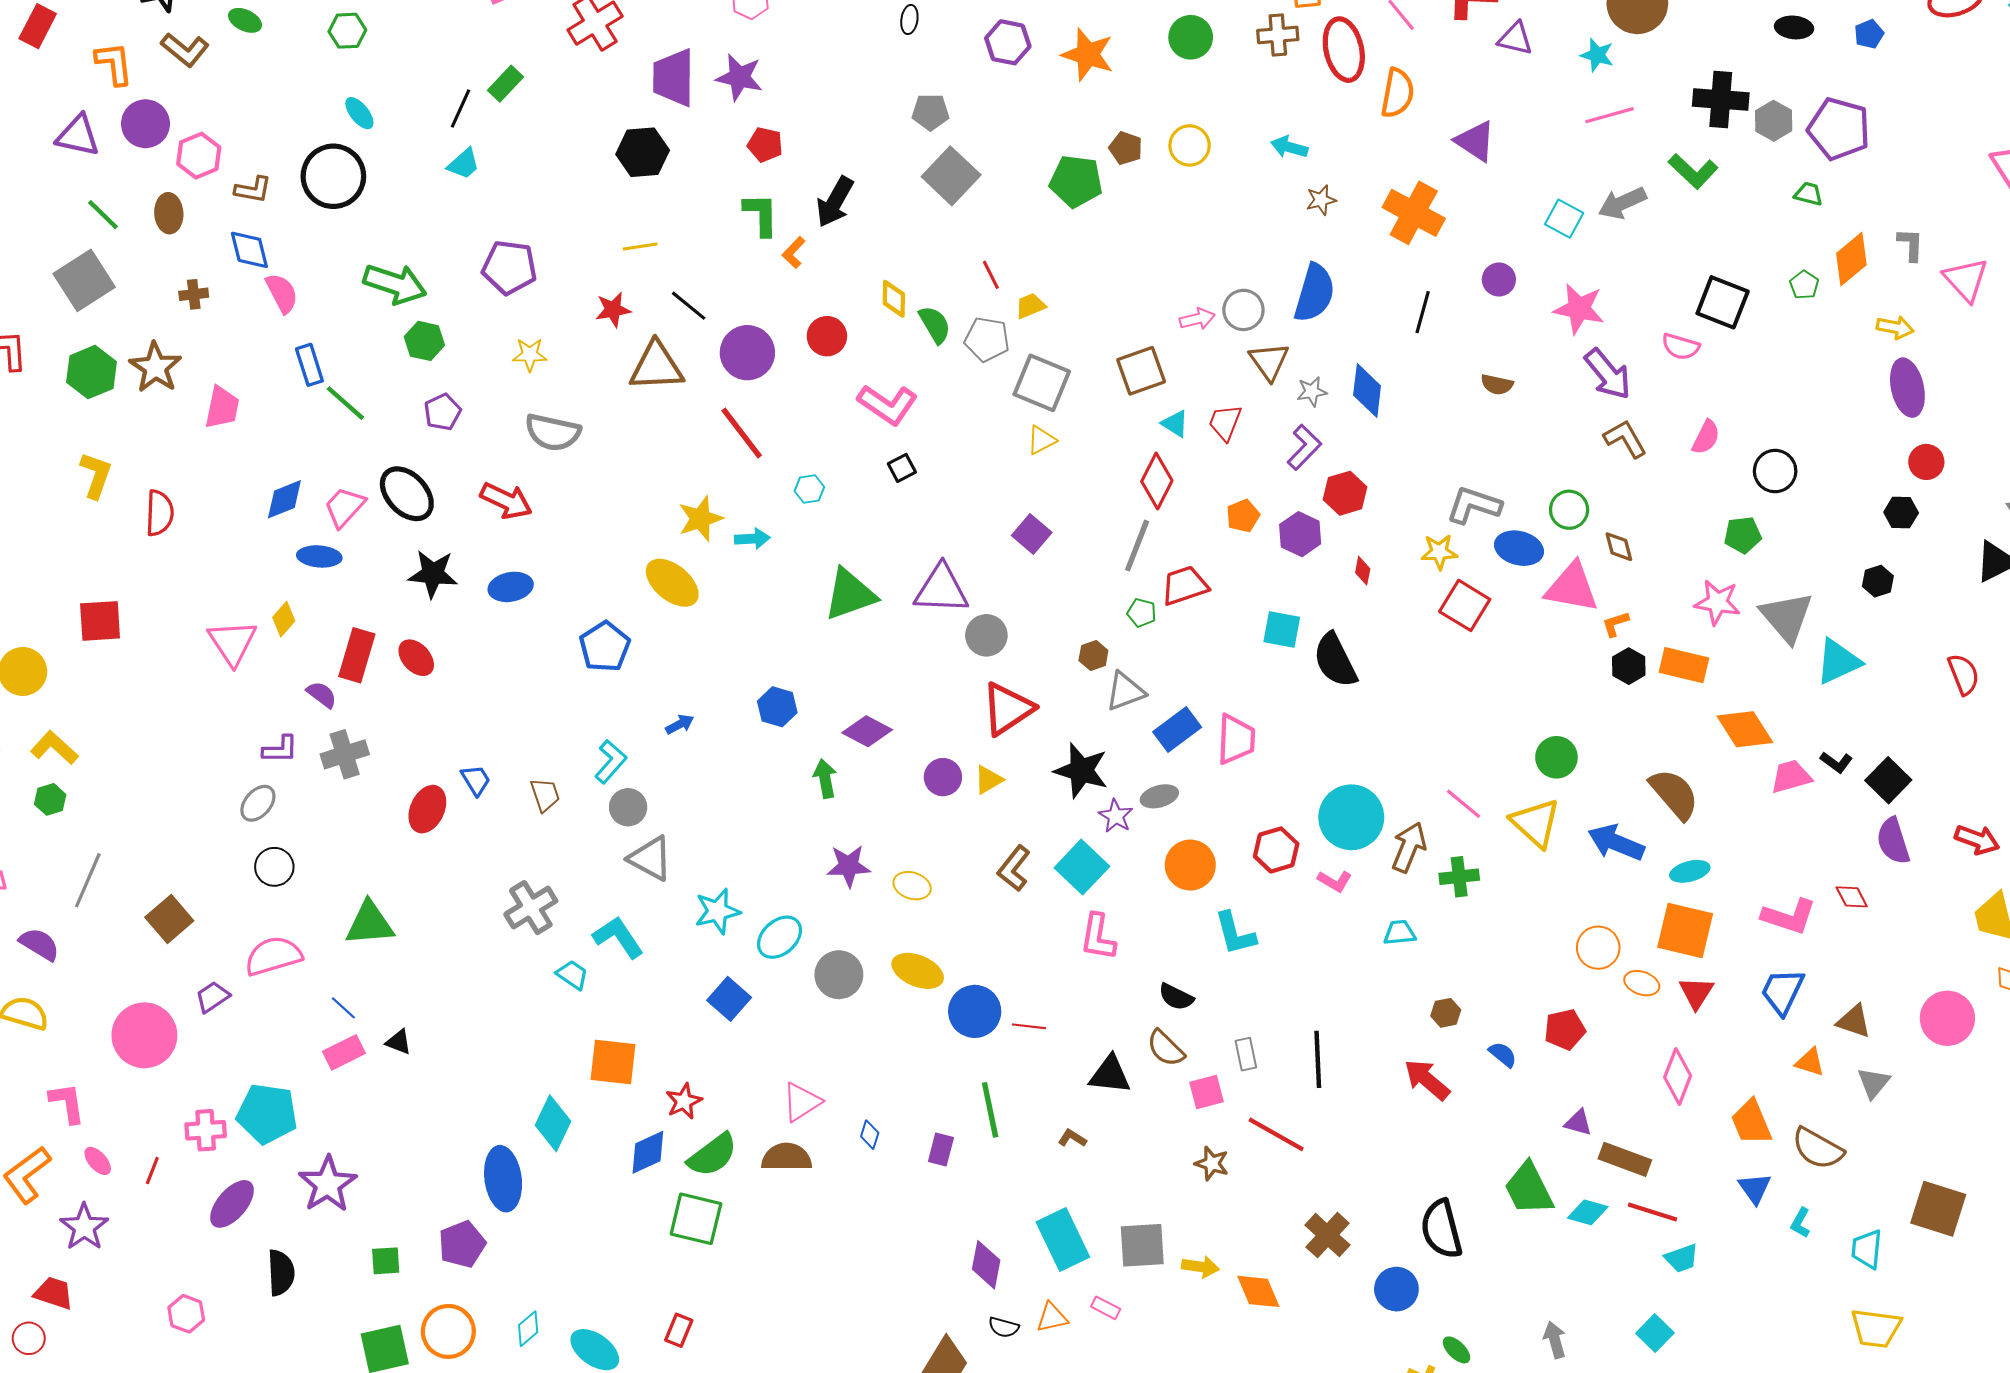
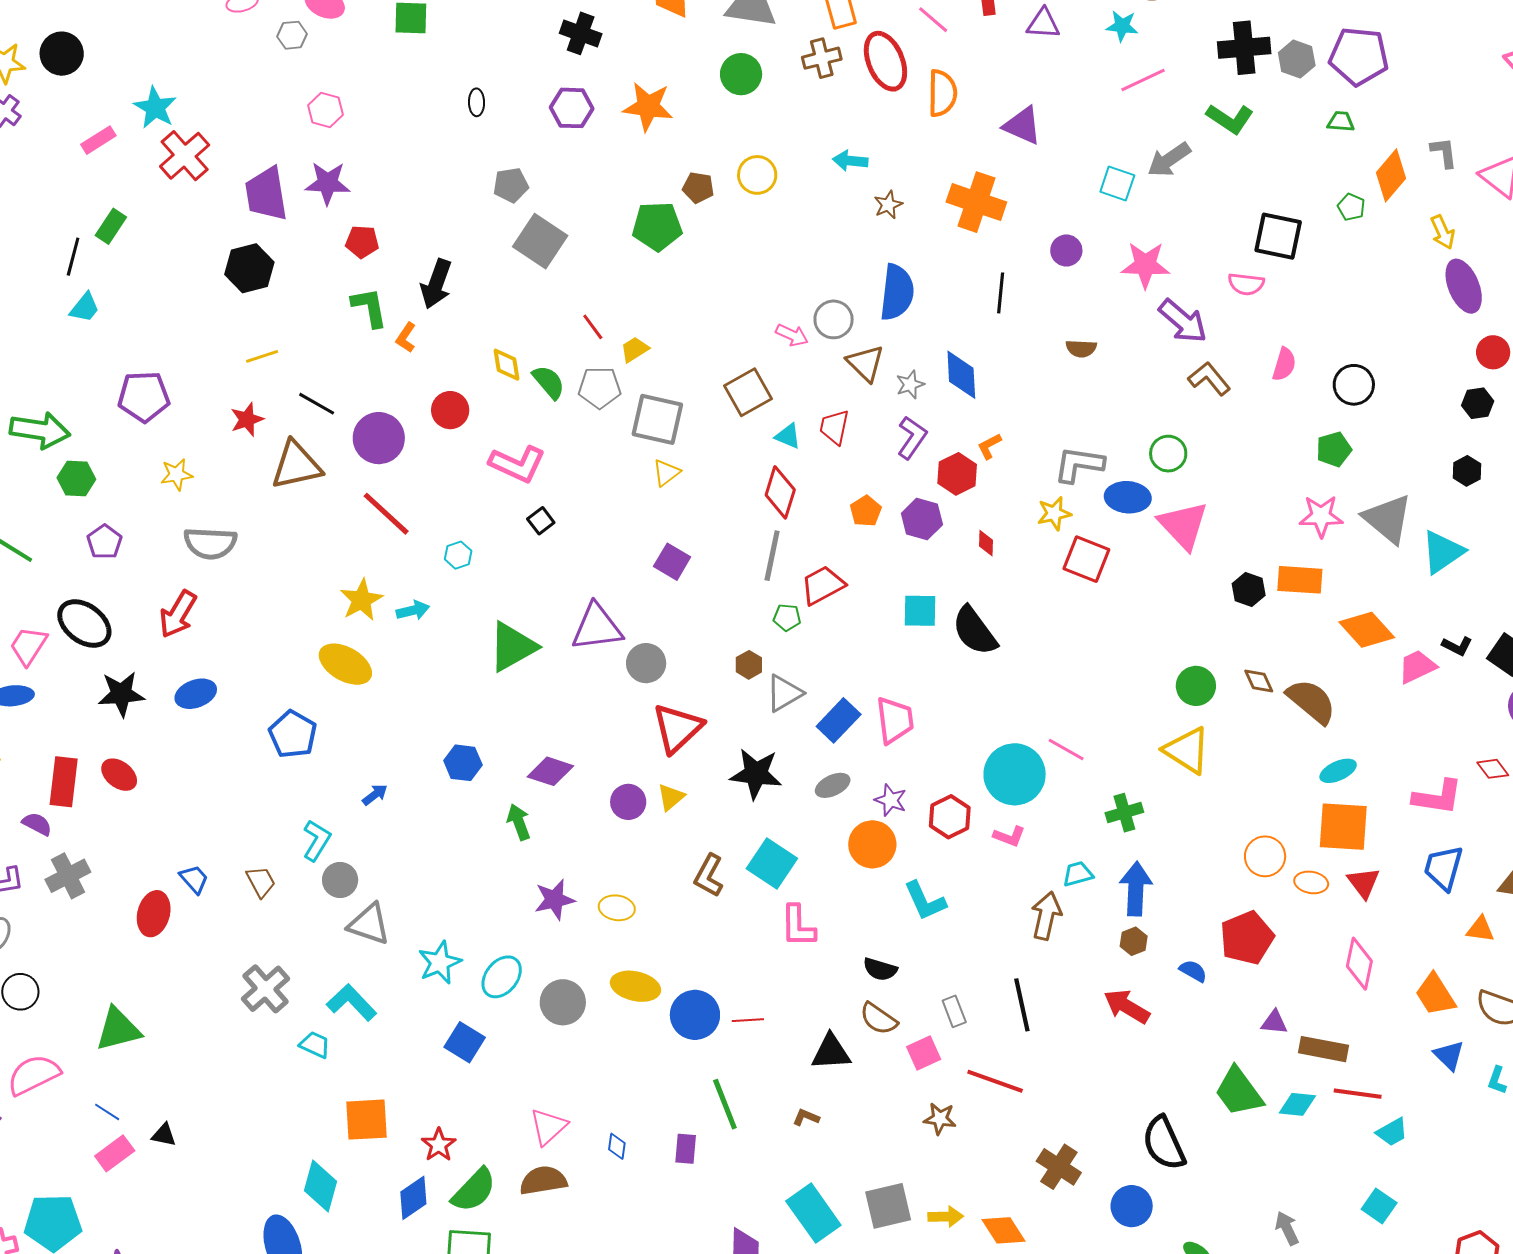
pink arrow: (1197, 319) -> (792, 335), turned 48
yellow arrow: (1895, 327) -> (1443, 232), turned 64
red arrow: (506, 501) -> (178, 614), turned 105
brown diamond: (1619, 547) -> (1259, 681), moved
pink triangle: (1572, 587) -> (1183, 525), turned 46
orange L-shape: (1615, 624) -> (989, 446), moved
pink line: (1463, 804) -> (1066, 750), moved
purple star: (1116, 816) -> (891, 800), moved
blue arrow: (1616, 843) -> (1136, 889), moved, turned 80
brown arrow: (1409, 847) -> (1046, 916), moved
red pentagon: (1565, 1029) -> (1247, 938), size x1.4

